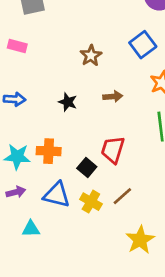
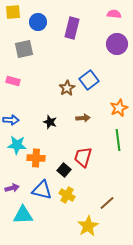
blue square: (143, 45) -> (89, 80), moved
cyan star: (17, 157) -> (17, 145), moved
brown line: (122, 196) -> (107, 203), moved
cyan triangle: (31, 229) -> (23, 215), size x1.5
yellow star: (140, 240) -> (88, 226), moved

